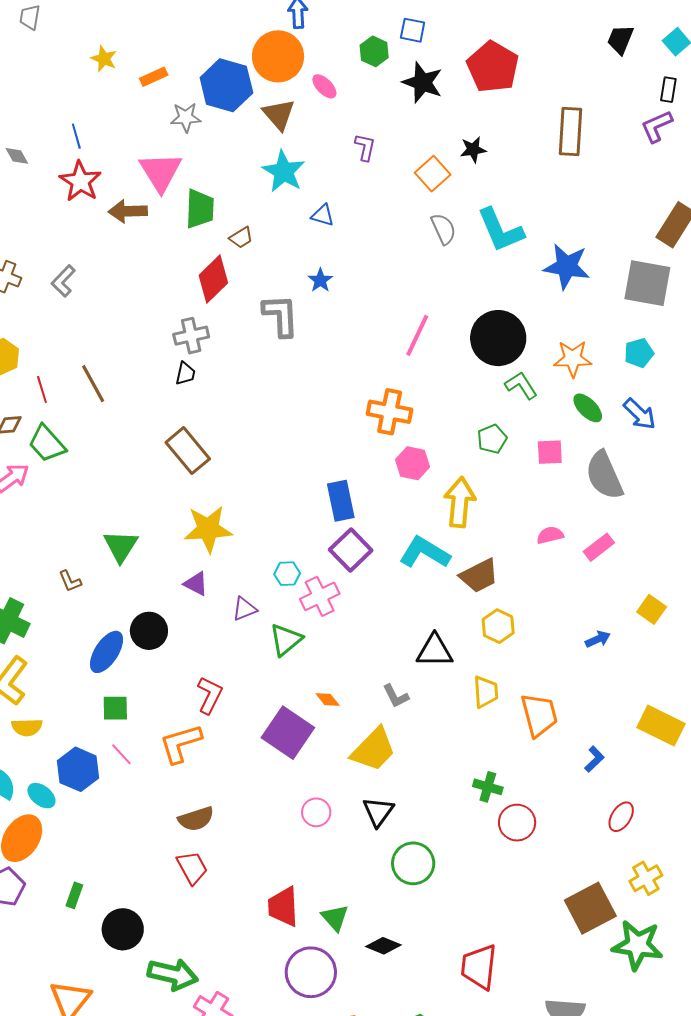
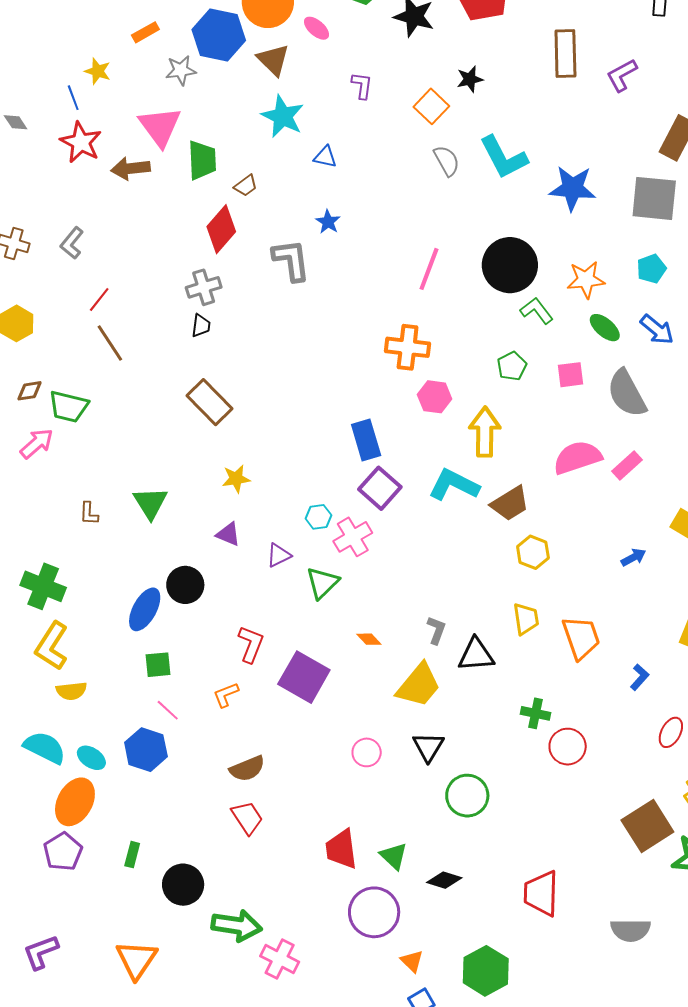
yellow star: (104, 59) -> (98, 71), moved
purple L-shape: (657, 126) -> (622, 75), moved
red line: (42, 389) -> (99, 300), moved, turned 60
green trapezoid: (47, 444) -> (69, 407), turned -30
yellow star: (208, 529) -> (236, 479), size x0.6
pink semicircle: (550, 535) -> (577, 457), size x1.8
brown L-shape: (70, 581) -> (89, 514), moved, turned 30
black triangle: (435, 651) -> (476, 655), moved
gray L-shape: (396, 696) -> (436, 630), turned -128
purple square: (288, 733) -> (304, 677), moved
orange L-shape: (181, 743) -> (226, 695), size x0.6
blue hexagon: (78, 769) -> (146, 750), moved

